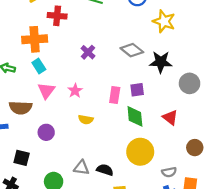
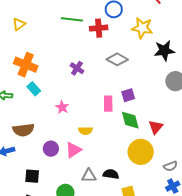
red cross: (57, 16) -> (99, 28), moved
orange cross: (35, 39) -> (26, 65), turned 35
black star: (161, 62) -> (164, 51), moved
pink triangle: (46, 91) -> (73, 150), moved, turned 30
pink star: (75, 91) -> (62, 107), moved
red triangle: (170, 118) -> (156, 127), moved, turned 42

